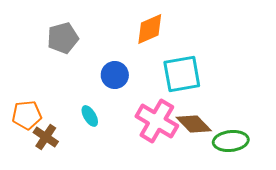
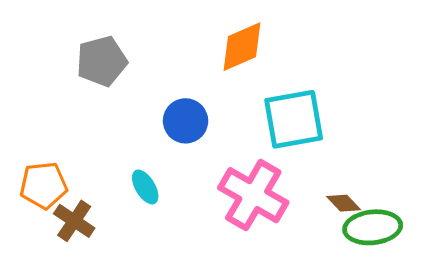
brown diamond: (194, 124) -> (344, 203), moved, size x0.6

